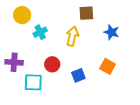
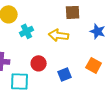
yellow arrow: (72, 36) -> (59, 35), turned -96

